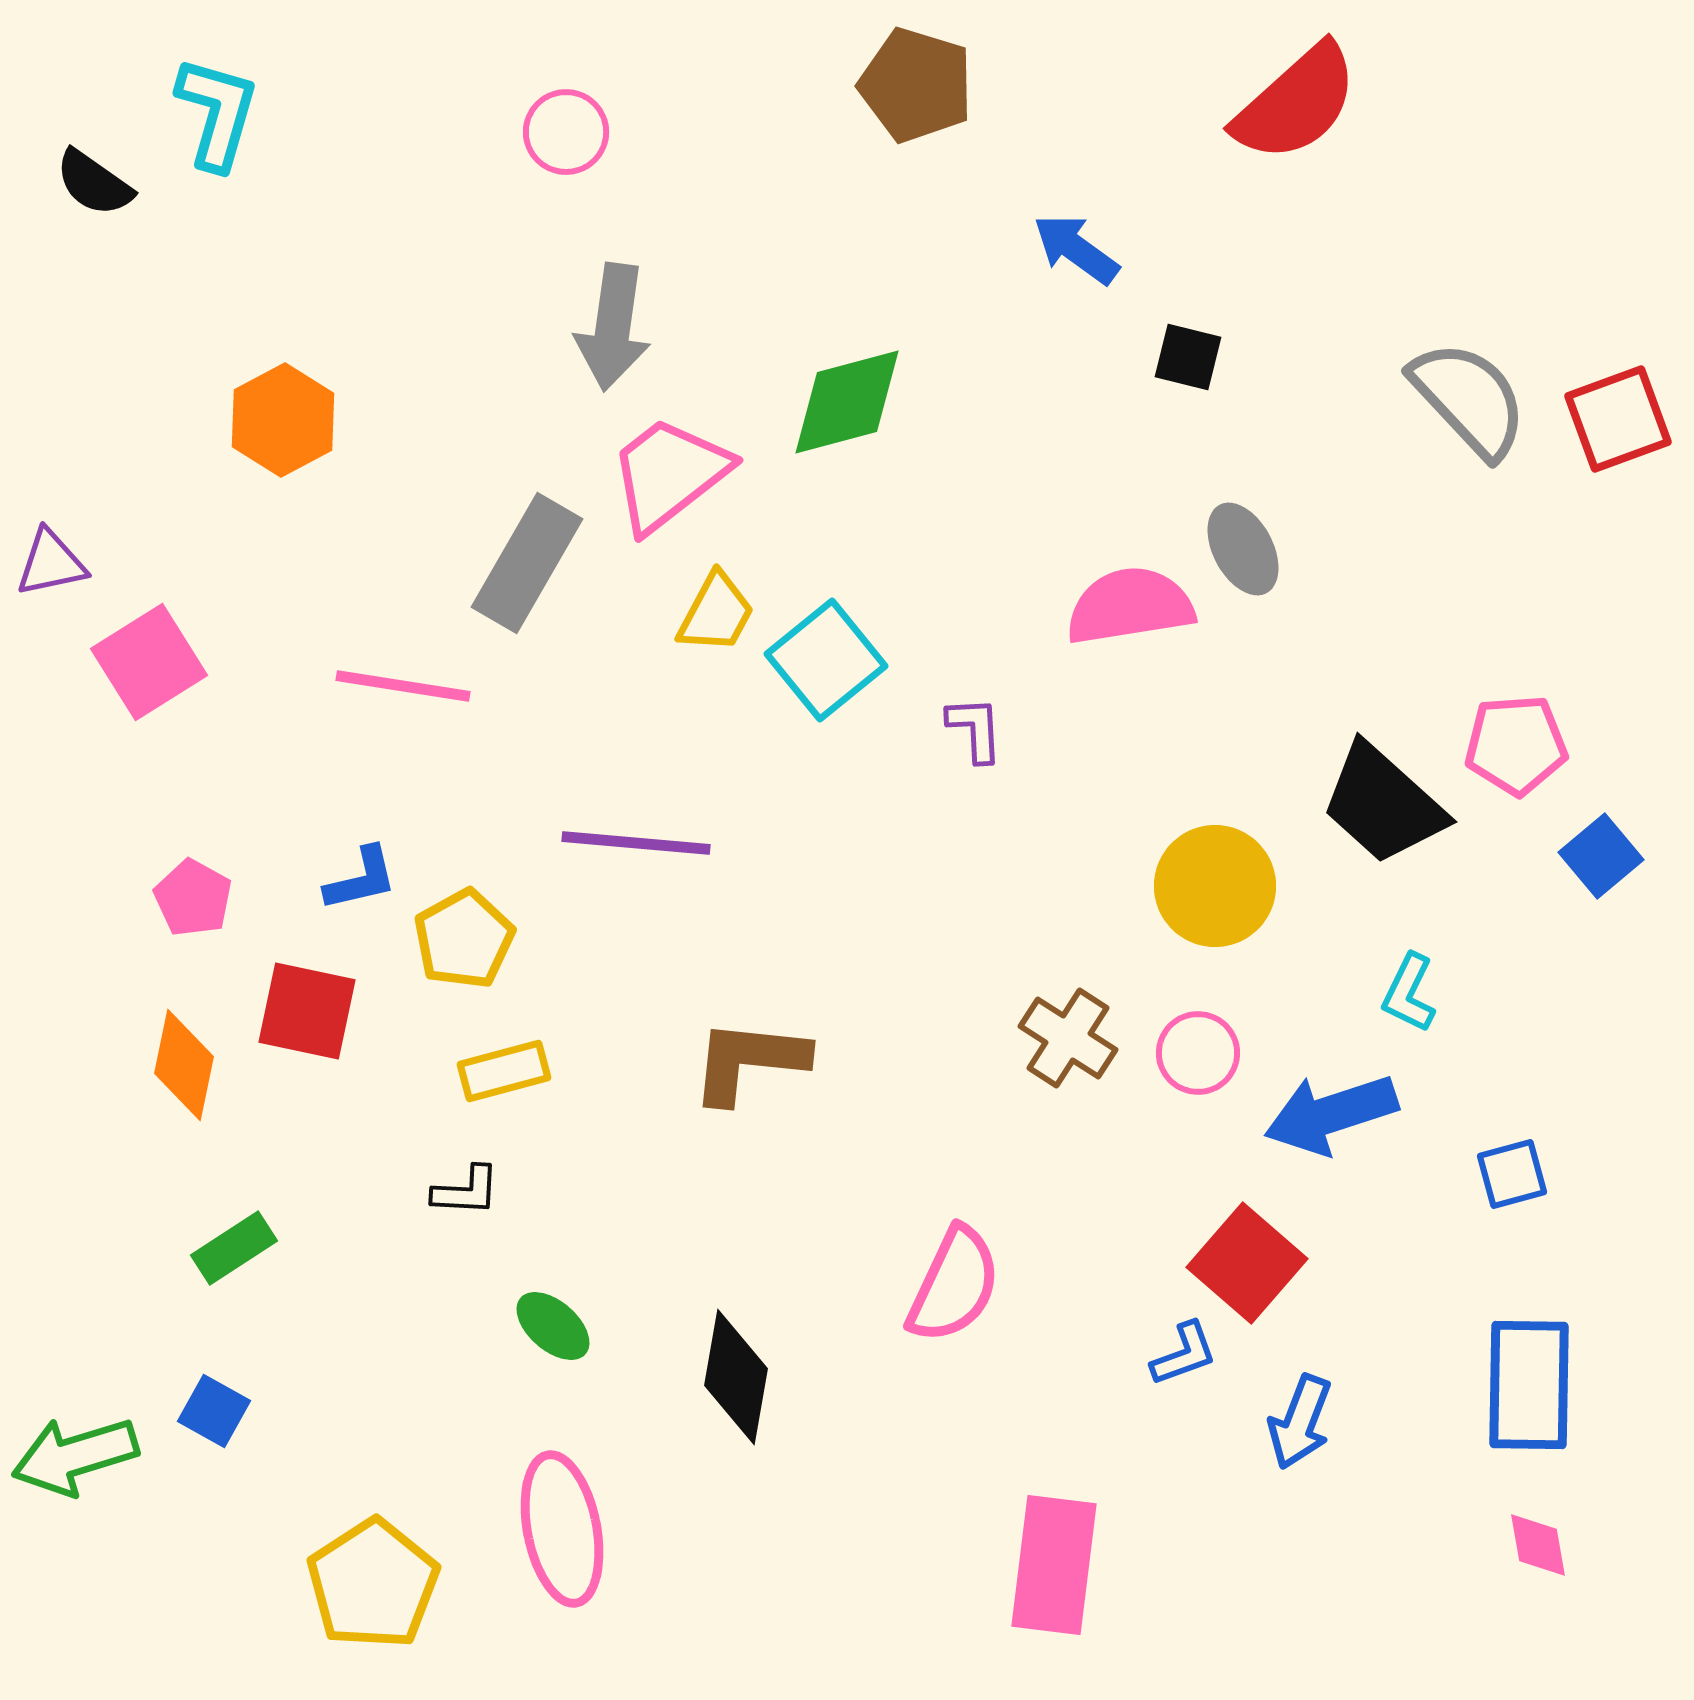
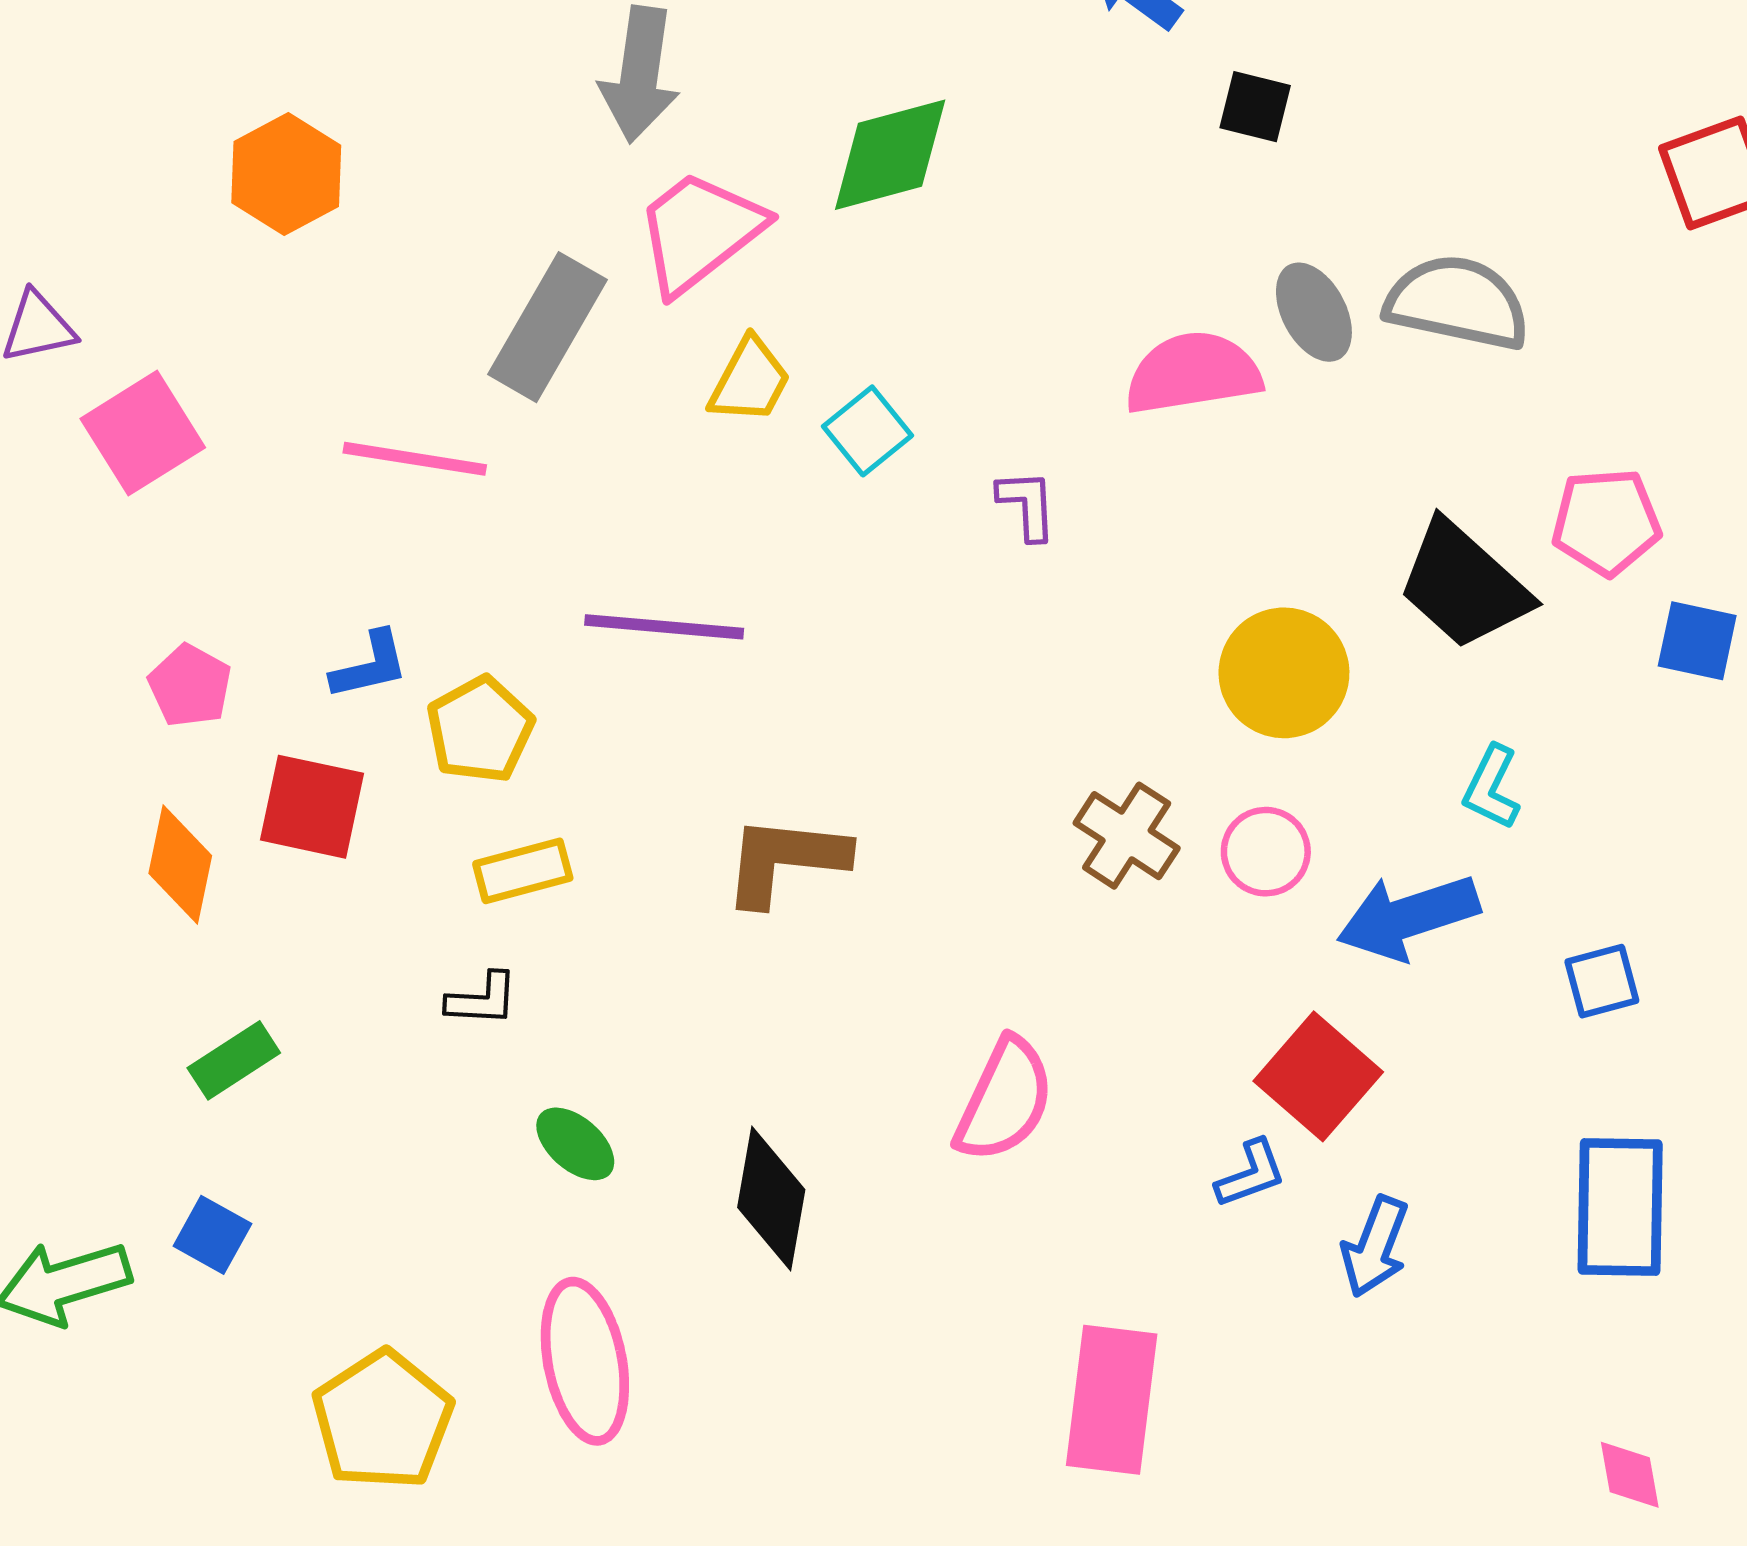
gray semicircle: (1469, 399) -> (1457, 302), moved, turned -35
cyan square: (826, 660) -> (868, 431), size x0.7
blue square: (1601, 856) -> (1697, 641), turned -38
pink diamond: (1538, 1545) -> (1630, 1475), moved

